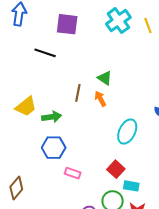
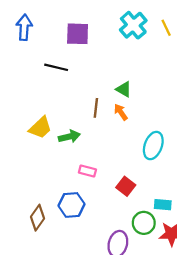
blue hexagon: (54, 148) -> (71, 205), moved
red square: (116, 169) -> (126, 186), moved
pink rectangle: (73, 173) -> (87, 171), moved

